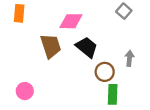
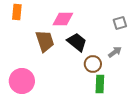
gray square: (124, 11) -> (120, 23), moved, turned 32
gray arrow: (129, 58) -> (115, 52), turned 48
pink circle: (25, 91) -> (22, 81), size x1.6

